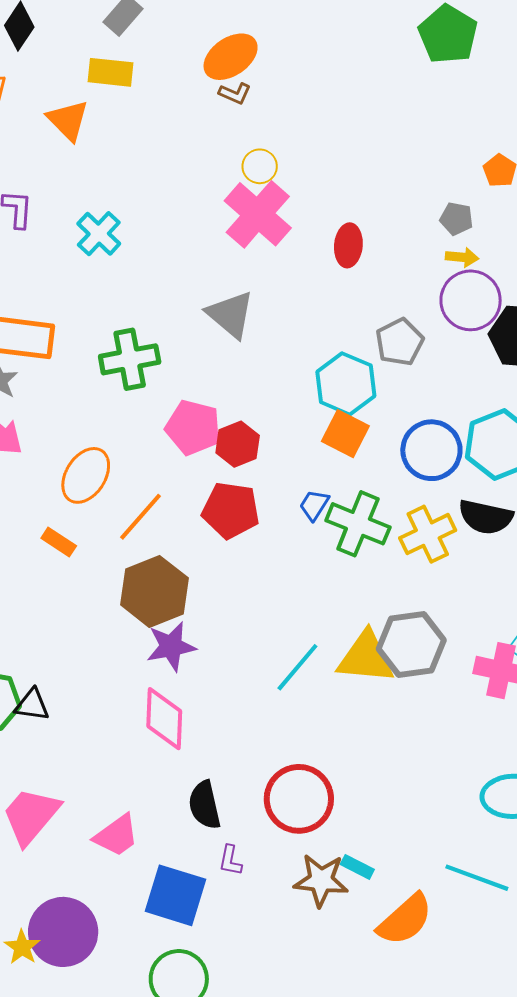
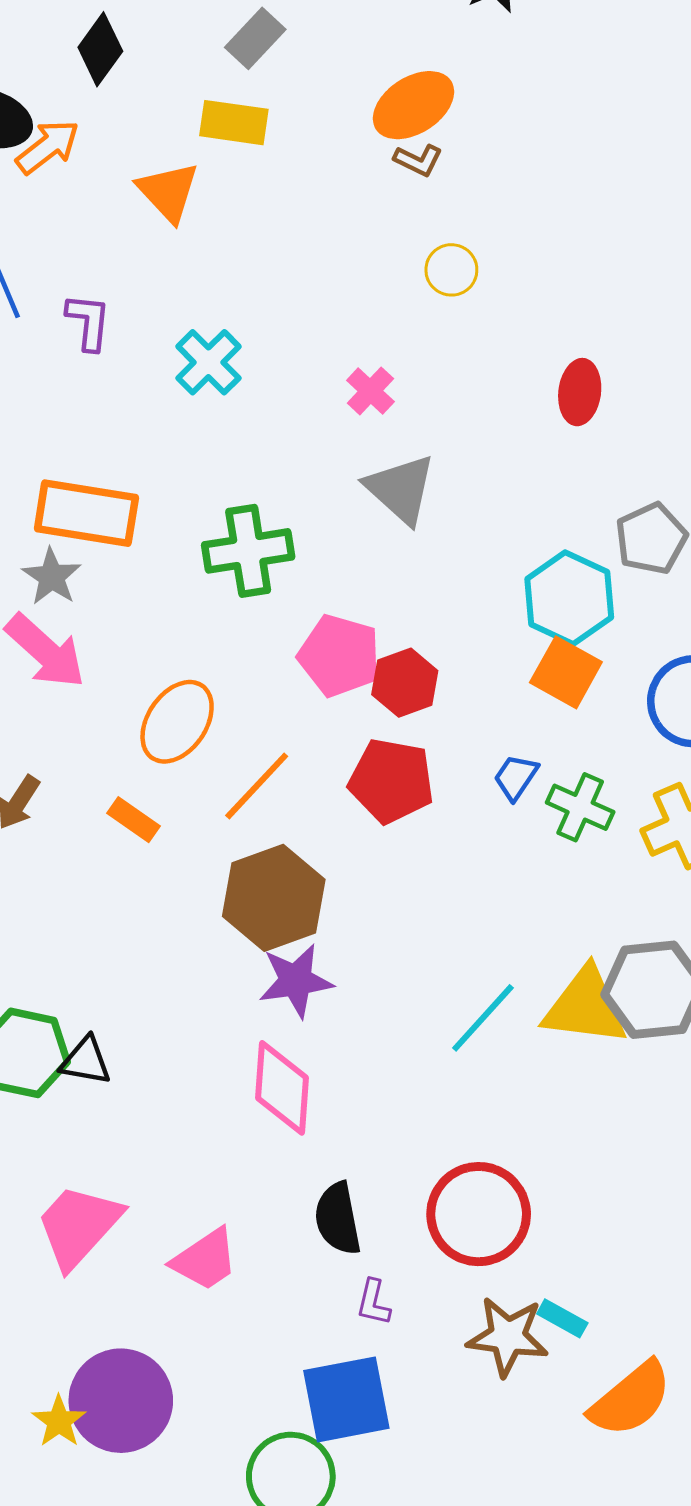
pink cross: (258, 214) -> (370, 391), moved, size x0.5
green cross: (358, 524) -> (580, 807), size x0.7
blue square: (175, 895) -> (346, 1399), moved, turned -30

